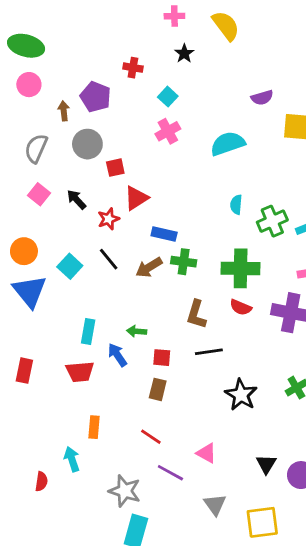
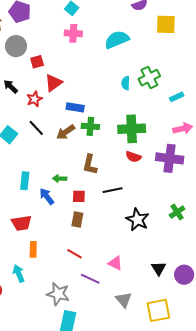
pink cross: (168, 131) -> (73, 33), turned 36
green cross: (272, 221) -> (149, 78), moved
brown L-shape: (196, 314) -> (90, 165), moved
red trapezoid: (80, 372) -> (21, 223), moved

